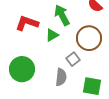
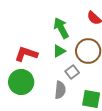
red L-shape: (27, 23) -> (26, 54), moved
green triangle: (52, 35) -> (59, 51), moved

